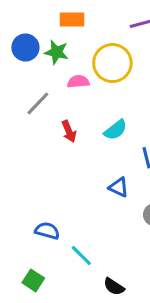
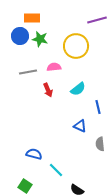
orange rectangle: (72, 20) -> (32, 18), moved
pink semicircle: (78, 82) -> (54, 67), moved
gray line: (38, 103) -> (28, 72), turned 36

